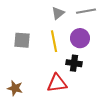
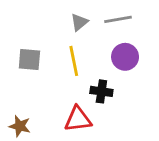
purple circle: (80, 38) -> (125, 57), moved

